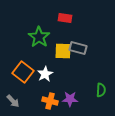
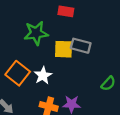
green star: (39, 37) -> (36, 33), turned 30
green semicircle: (101, 90) -> (108, 84), moved, turned 40

